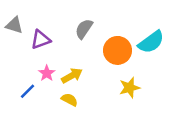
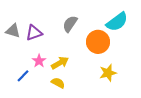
gray triangle: (14, 25) -> (13, 31), moved
cyan semicircle: (151, 42) -> (117, 22), moved

